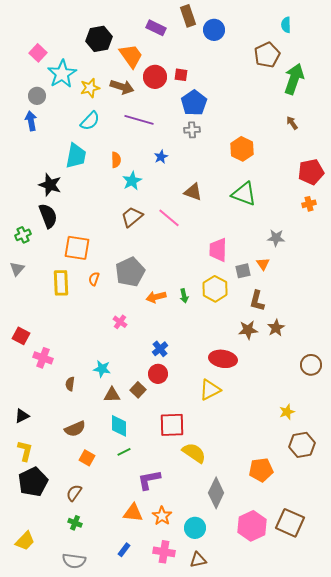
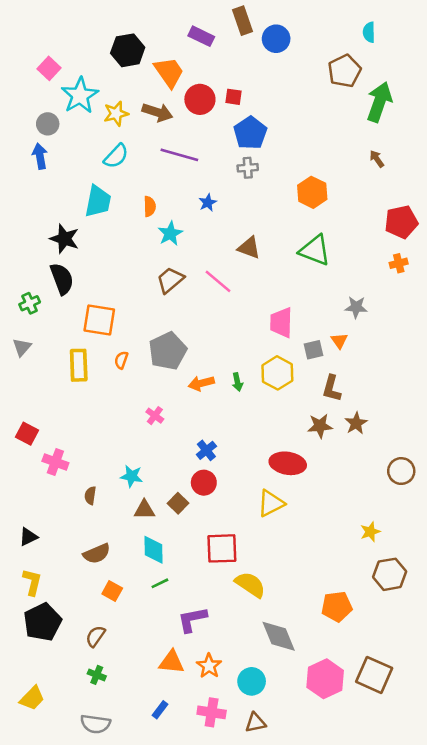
gray diamond: (216, 493) -> (279, 636), turned -48

